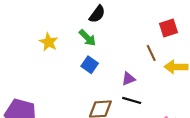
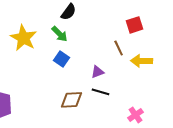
yellow star: (49, 42) -> (24, 38), size x1.5

